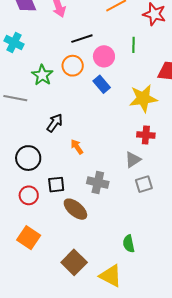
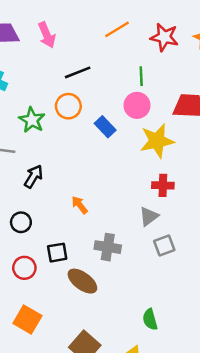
pink circle: (104, 56) -> (137, 105), moved
black arrow: (55, 123) -> (33, 176), moved
black circle: (28, 158) -> (21, 222), size x0.7

